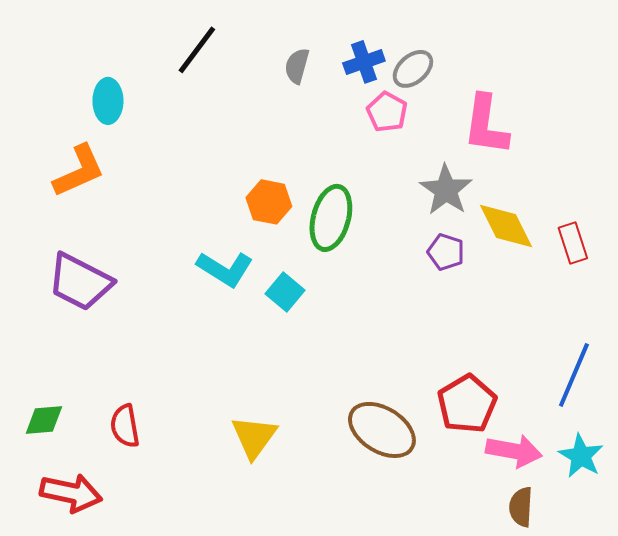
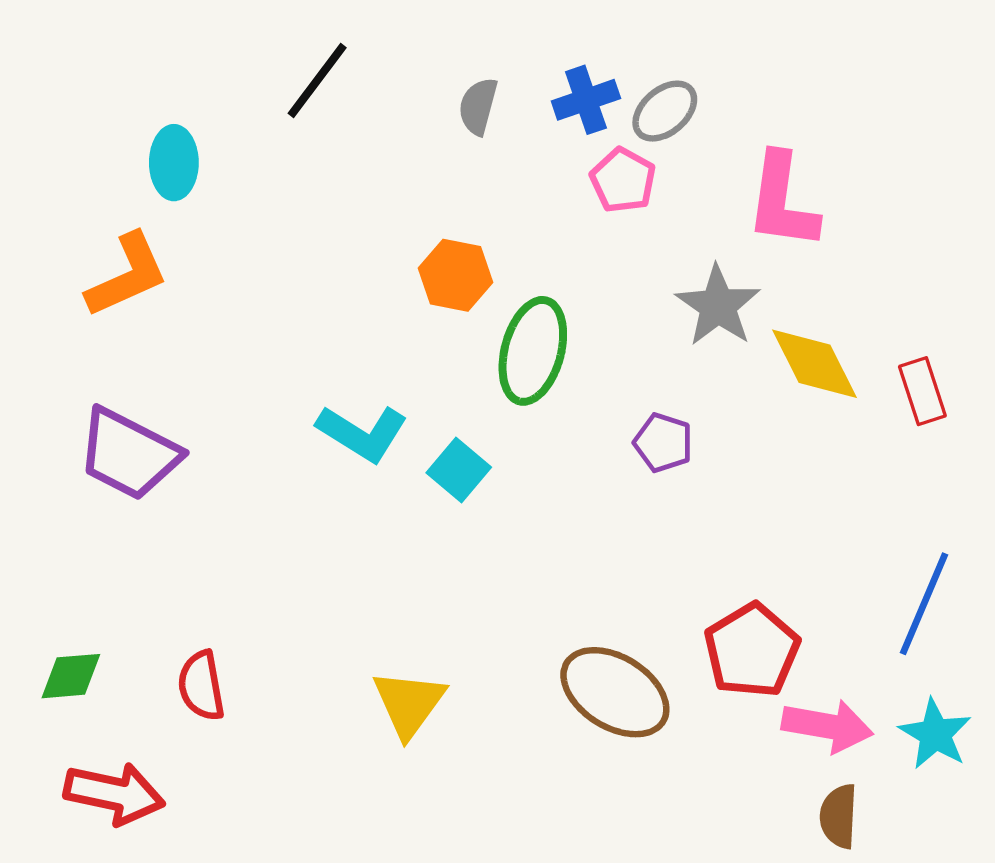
orange hexagon: (269, 202) -> (456, 275), moved
purple pentagon: (446, 252) -> (663, 443), moved

